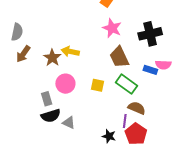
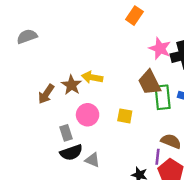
pink star: (112, 28) -> (160, 48), moved
gray semicircle: (17, 32) -> (27, 36), moved, turned -120
brown arrow: (23, 54) -> (46, 94), moved
green rectangle: (126, 84) -> (163, 97), moved, turned 50

